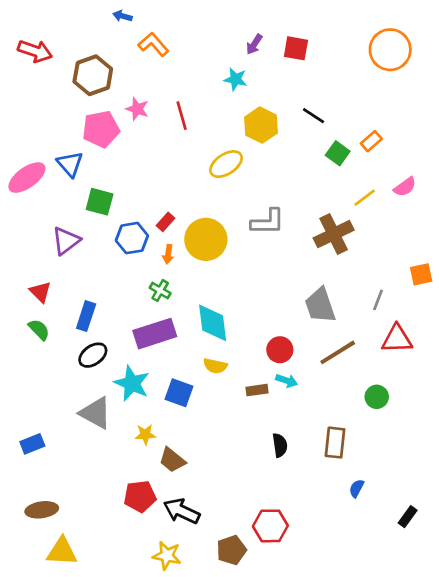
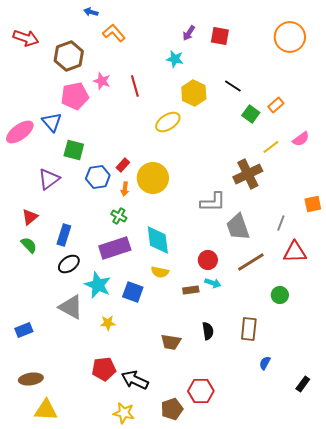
gray L-shape: (268, 222) -> (213, 202), moved
red triangle: (40, 292) -> (30, 217), turned 36
brown trapezoid: (172, 460) -> (171, 342), moved, turned -30

